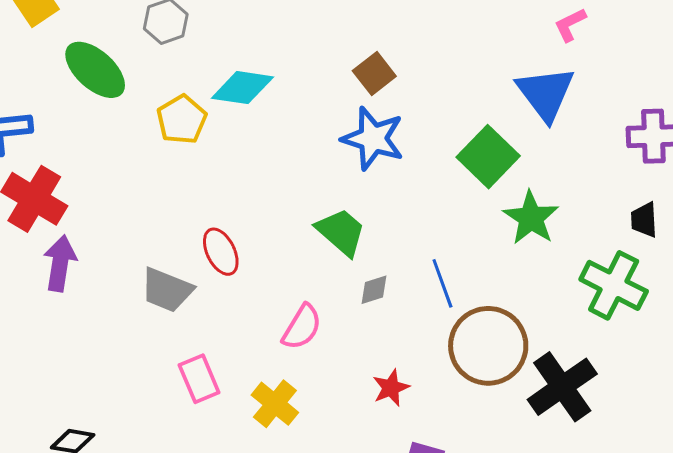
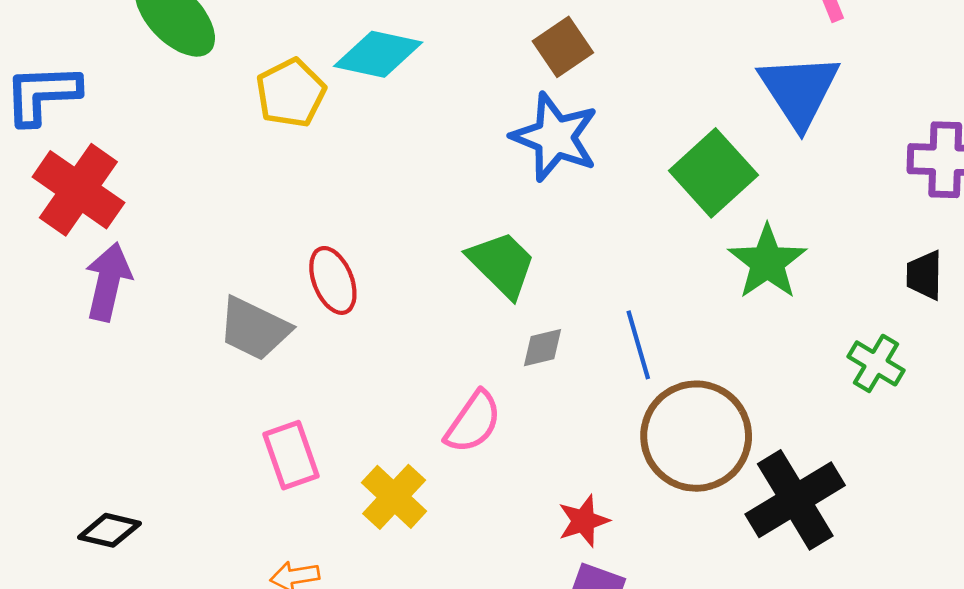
green cross: (614, 285) -> (876, 363), size x0.6
pink semicircle: (302, 327) -> (473, 422), moved
red star: (391, 388) -> (584, 521), moved

